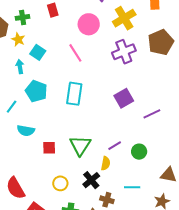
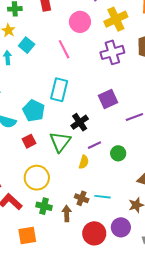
cyan pentagon: (36, 91) -> (34, 111), moved
red square: (49, 148) -> (29, 141), turned -32
black cross: (91, 180) -> (80, 122), moved
yellow circle: (60, 183) -> (37, 178), size x1.6
cyan line: (132, 187) -> (102, 197), moved

